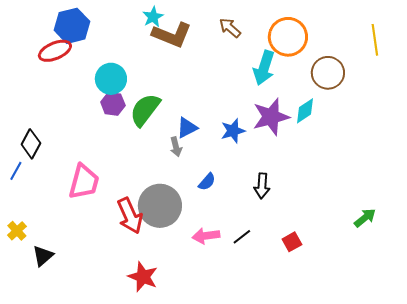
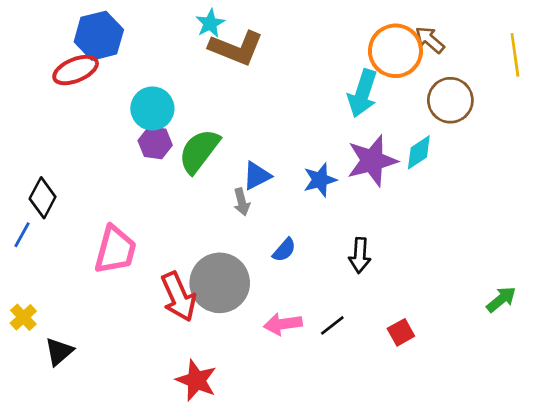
brown arrow: (230, 28) -> (430, 40), moved

